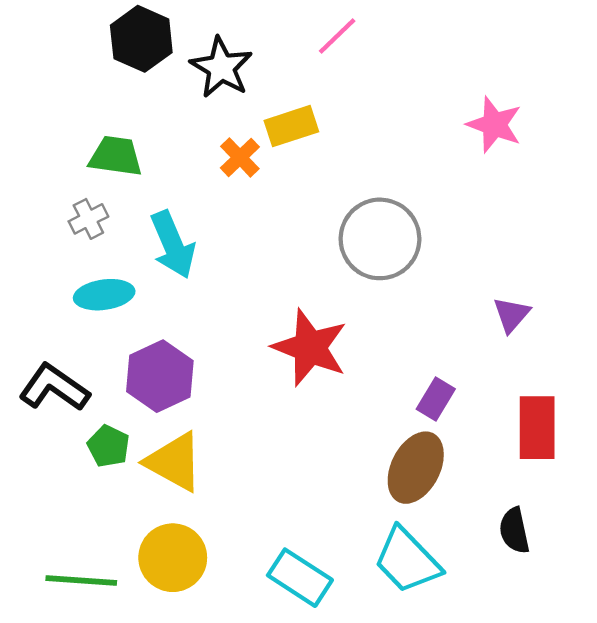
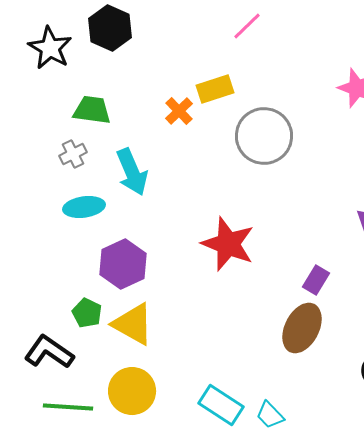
black star: (221, 67) -> (50, 48), moved
gray circle: (380, 239) -> (264, 136), moved
black L-shape: (54, 388) -> (49, 352), moved
cyan trapezoid: (407, 561) -> (270, 415), moved, size x0.6

